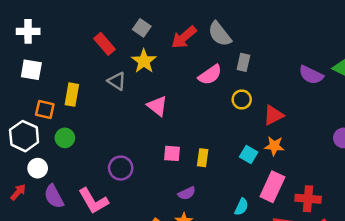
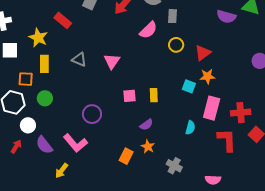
yellow star: (144, 61) -> (38, 38), moved
gray triangle: (117, 81) -> (79, 59), moved
pink triangle: (157, 106) -> (112, 61), turned 36

